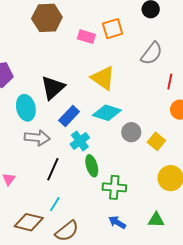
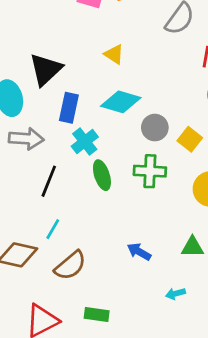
yellow triangle: (103, 78) -> (114, 54), size x0.6
blue rectangle: (69, 116) -> (69, 108), turned -30
green cross: (114, 187) -> (150, 171), moved

